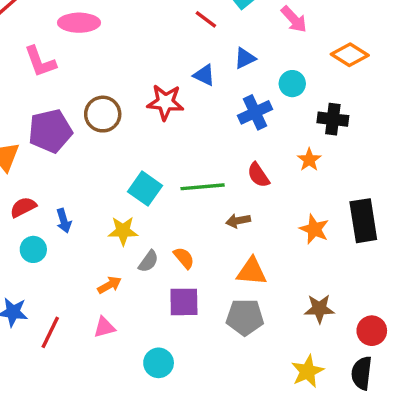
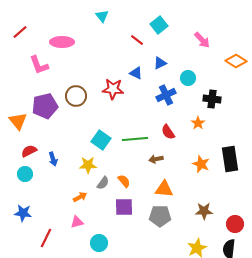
pink arrow: (294, 19) -> (202, 40), moved
orange diamond: (350, 55) -> (236, 61), moved
cyan circle: (33, 249) -> (25, 174), moved
red line: (50, 332) -> (46, 238), moved
cyan circle: (159, 363) -> (99, 243), moved

